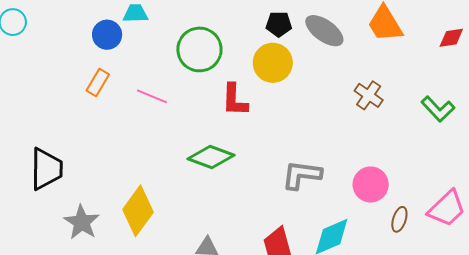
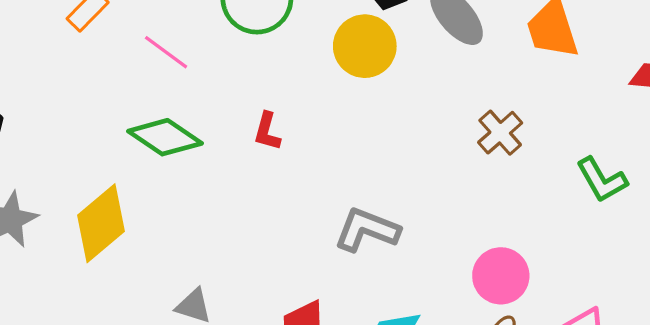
red L-shape: (235, 100) -> (267, 131), moved, size x0.7
green diamond: (211, 157) -> (165, 137), moved
pink circle: (371, 184) -> (501, 276), moved

